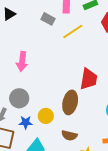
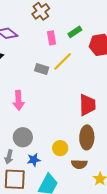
gray rectangle: (48, 19) -> (42, 69), moved
brown ellipse: (70, 102) -> (87, 137), moved
yellow circle: (46, 116) -> (60, 148), moved

